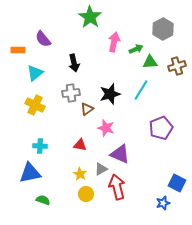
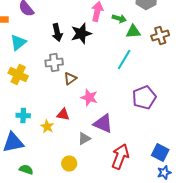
green arrow: (136, 49) -> (119, 18), turned 40
black star: (110, 94) -> (81, 34), moved
yellow star: (80, 174) -> (47, 126), moved
red arrow: (117, 187) -> (120, 156), moved, turned 35
blue star: (163, 203) -> (164, 172), moved

